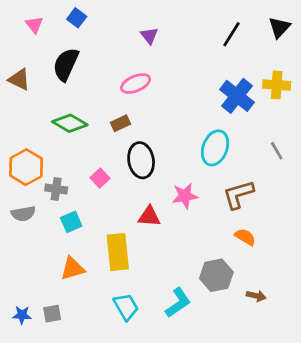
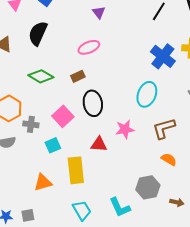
pink square: (100, 178) -> (63, 116), size x1.5
cyan square: (71, 222) -> (53, 145), moved
cyan L-shape: (178, 303) -> (120, 207), turned 100

